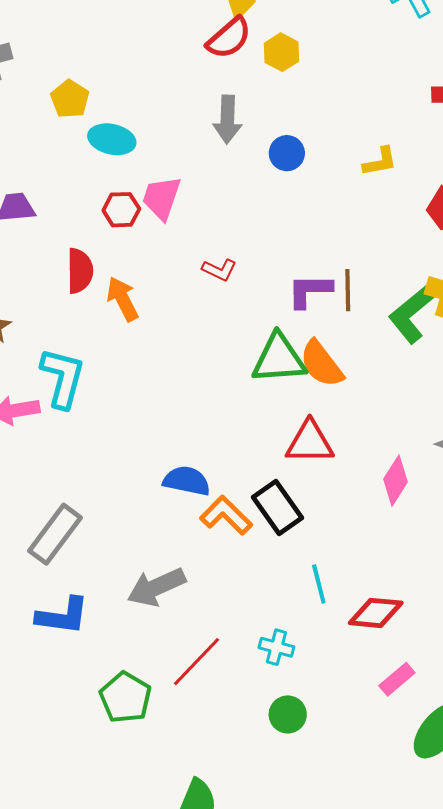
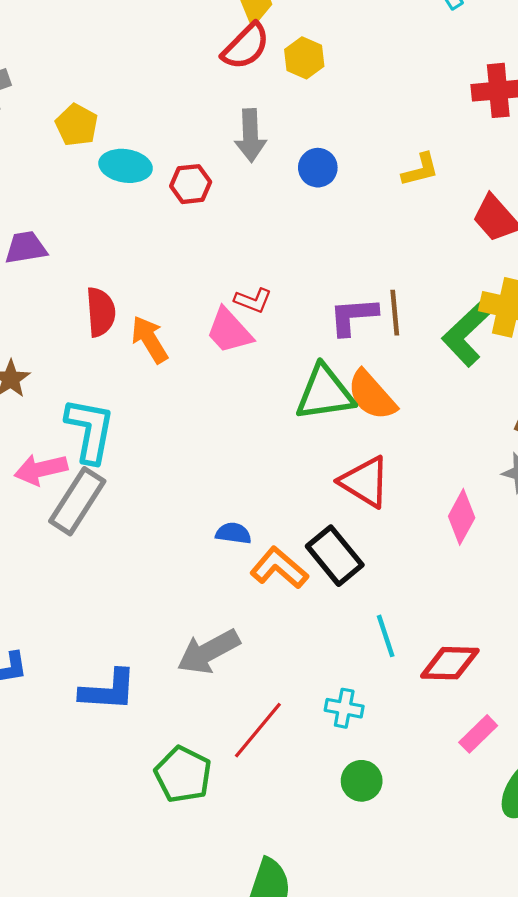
pink trapezoid: (161, 198) -> (229, 331), moved, turned -57
red hexagon: (121, 210) -> (191, 184), moved
red triangle: (310, 442) -> (365, 482), turned 36
blue semicircle: (187, 481) -> (233, 533), size x0.7
gray rectangle: (55, 534) -> (77, 501), moved

